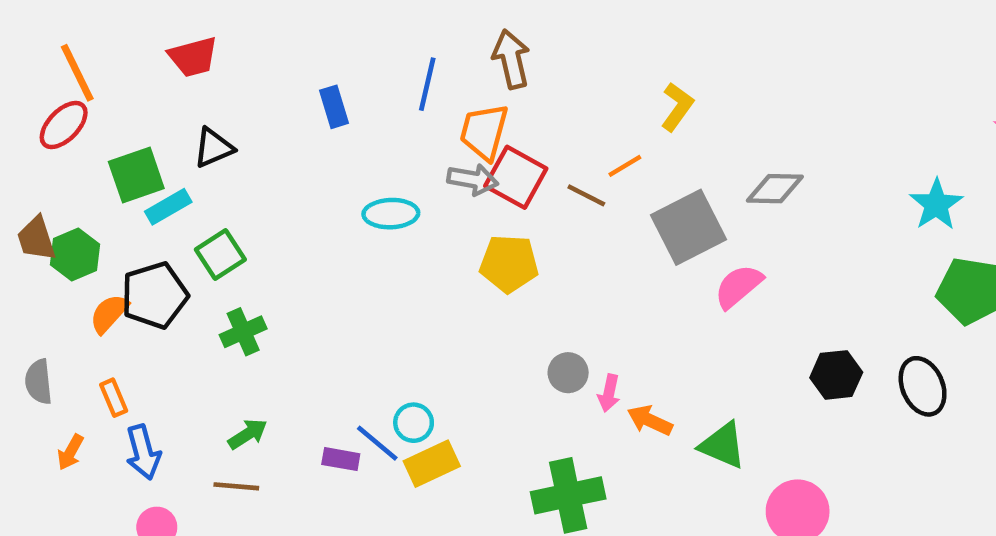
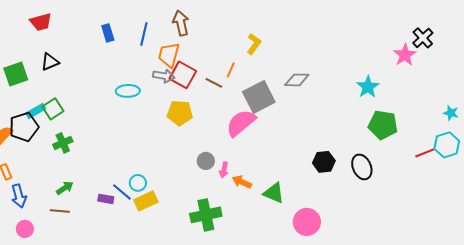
blue rectangle: (334, 107) -> (108, 33), moved
orange line: (625, 166) -> (231, 70), turned -35
cyan rectangle: (168, 207) -> (36, 111), moved
pink semicircle: (739, 286) -> (241, 123), moved, size x1.4

